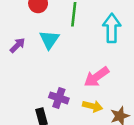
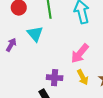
yellow arrow: (93, 106) -> (83, 77), turned 63

